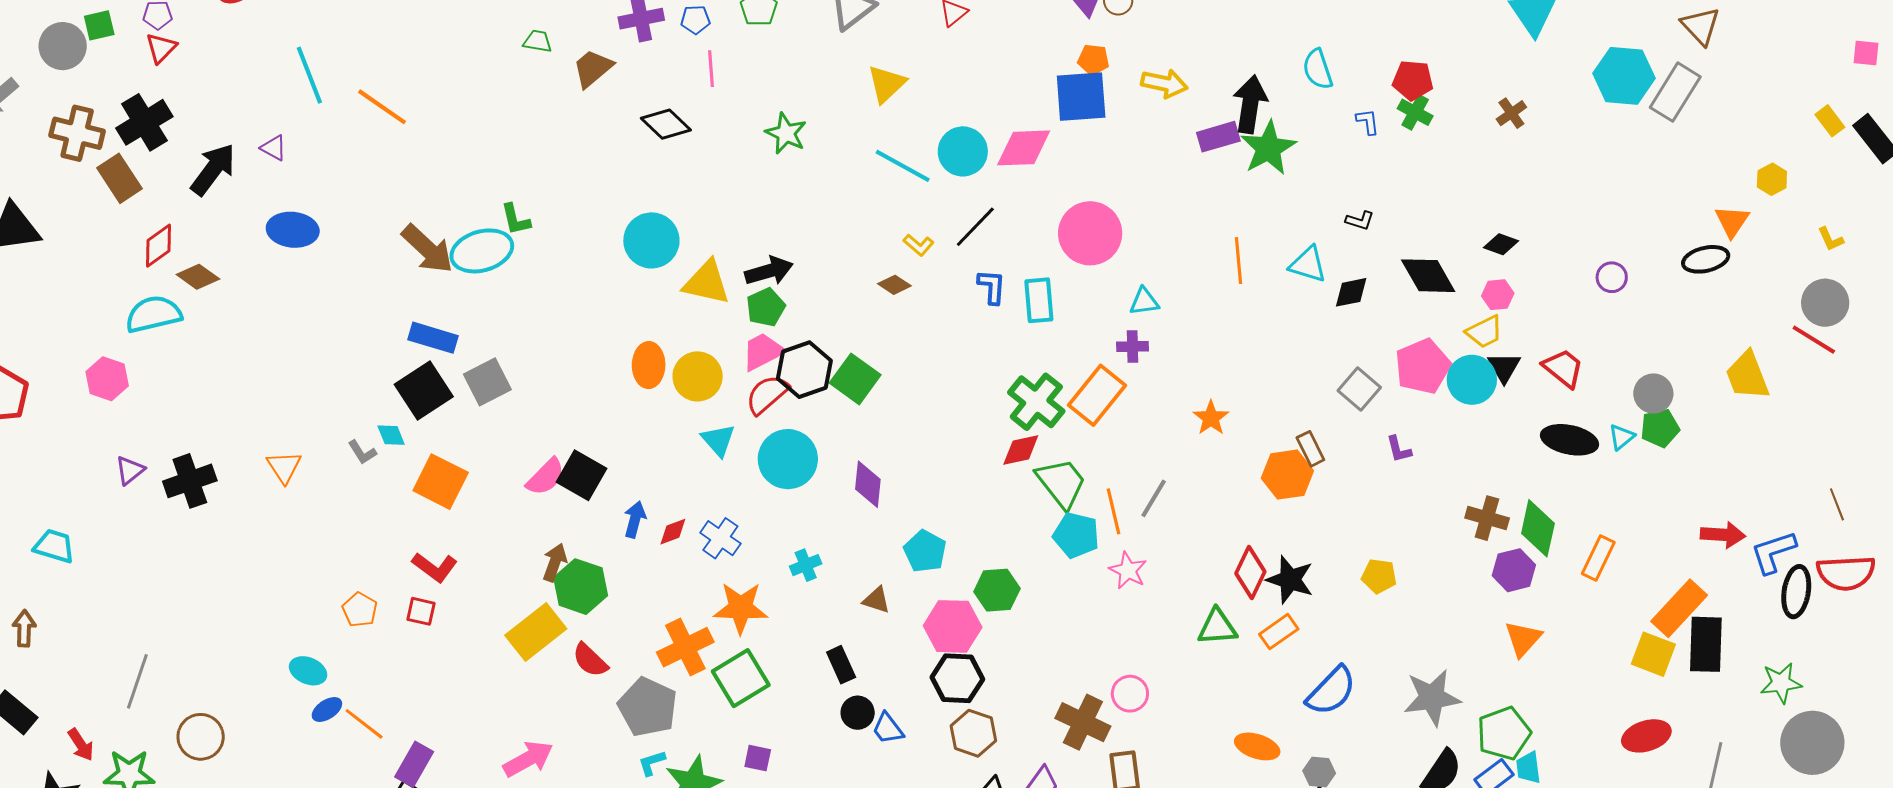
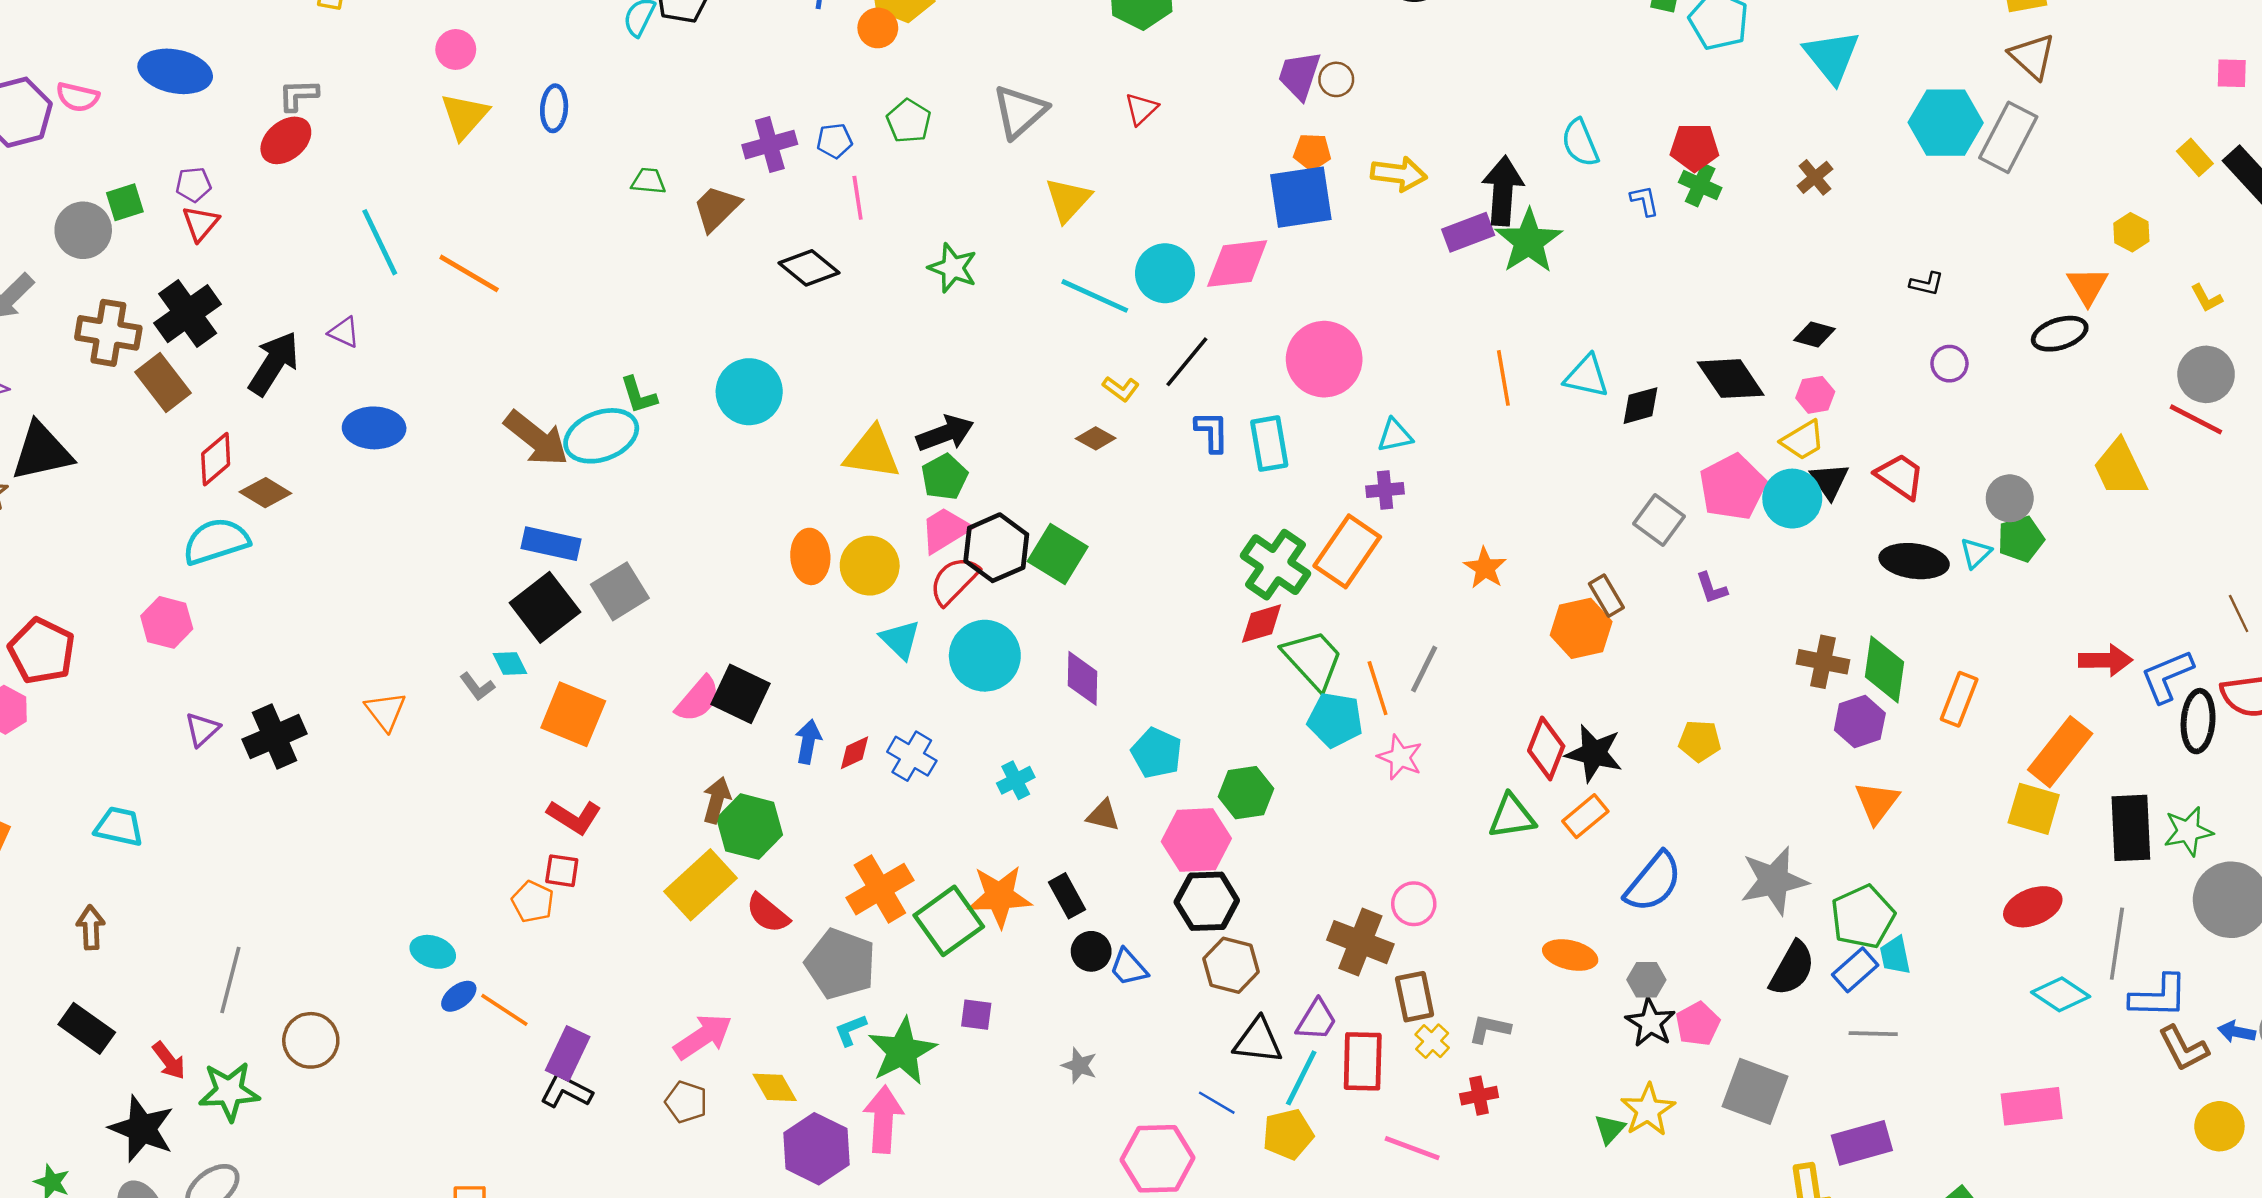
black L-shape: (1360, 221) -> (1927, 284), moved
cyan circle: (651, 240) -> (749, 392), moved
orange star: (741, 608) -> (999, 896), moved
orange pentagon: (360, 610) -> (533, 902), moved
black rectangle: (1706, 644) -> (2131, 828), moved

